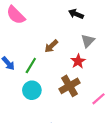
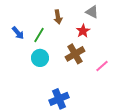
gray triangle: (88, 41) -> (92, 12), turned -48
brown arrow: (51, 46) -> (58, 17), turned -56

